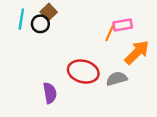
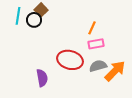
pink rectangle: (123, 25) -> (96, 44), moved
orange arrow: (137, 52) -> (115, 71), moved

